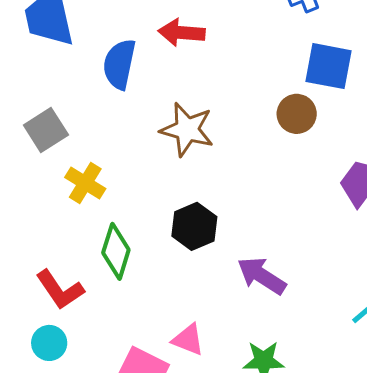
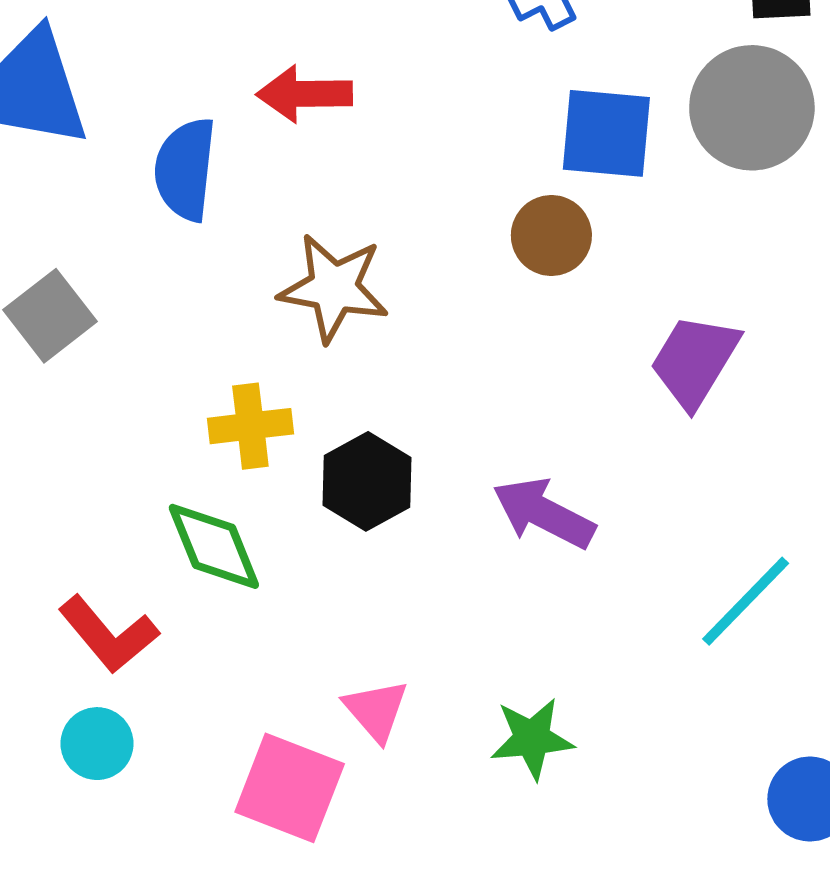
yellow cross: (85, 183) -> (250, 426), moved, turned -33
green diamond: (116, 251) -> (214, 546), turned -34
purple arrow: (262, 276) -> (544, 513), moved
pink triangle: (188, 340) -> (376, 710), turned 33

